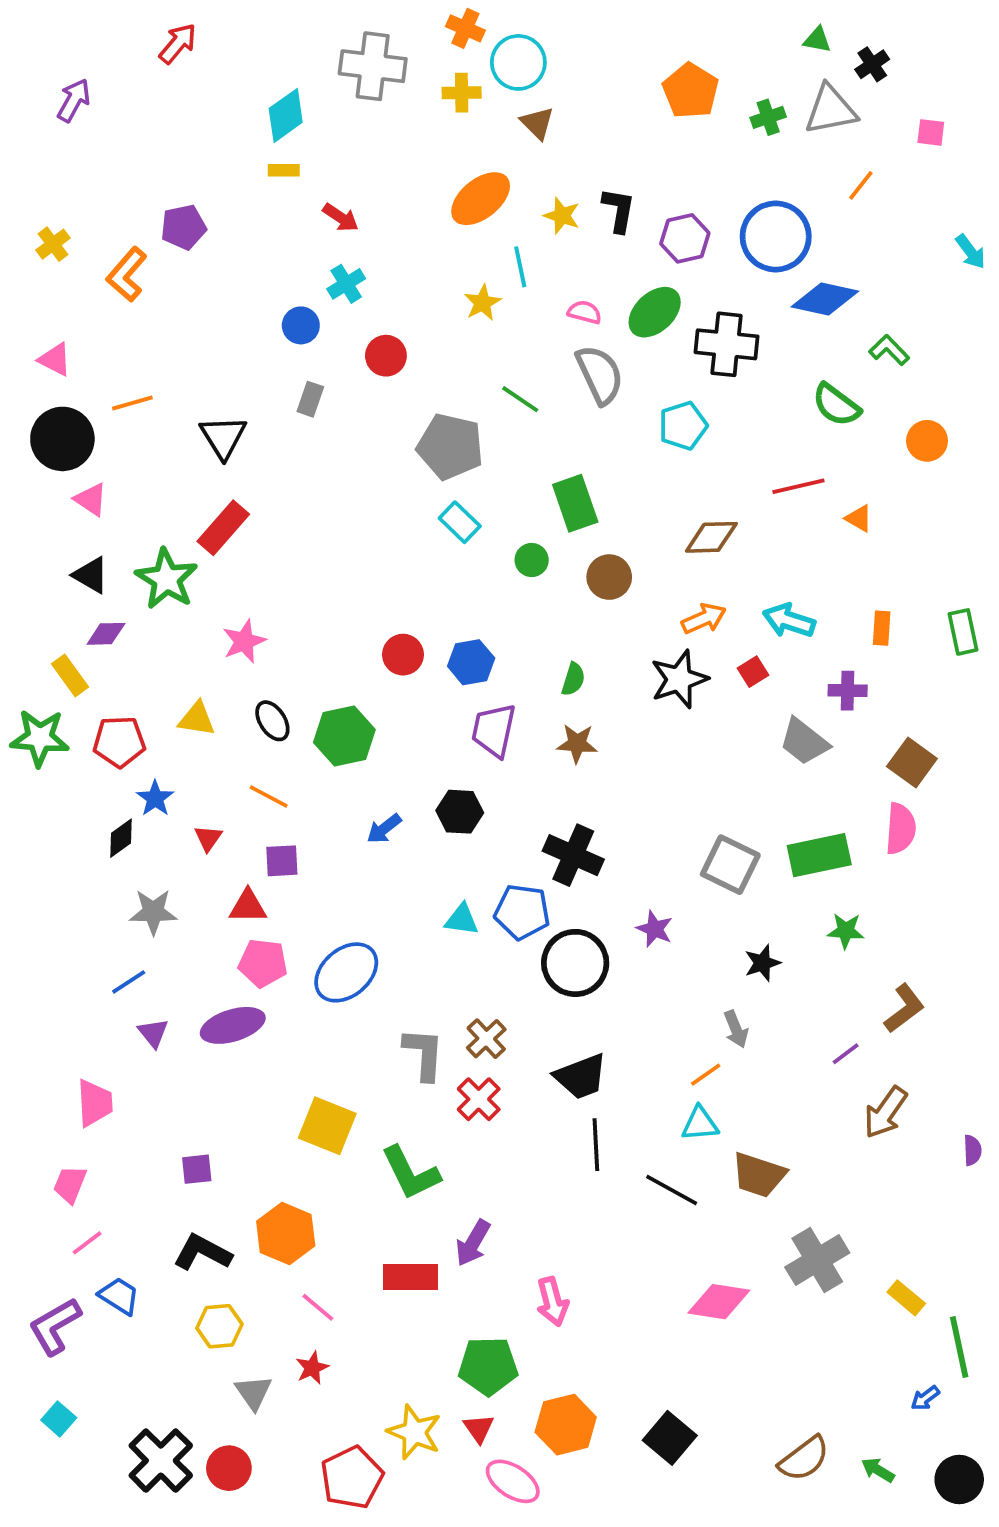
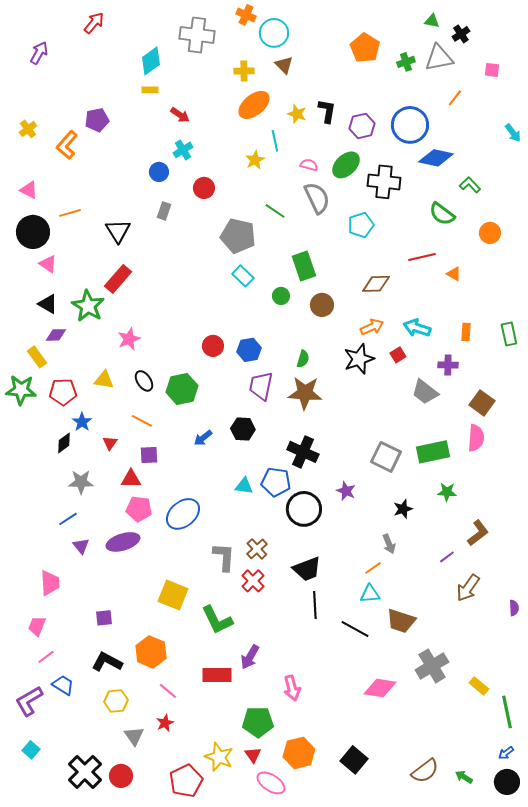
yellow cross: (462, 93) -> (244, 71), moved
brown star: (577, 744) -> (305, 393), size x1.6
blue arrow: (925, 1398) -> (506, 753), moved

